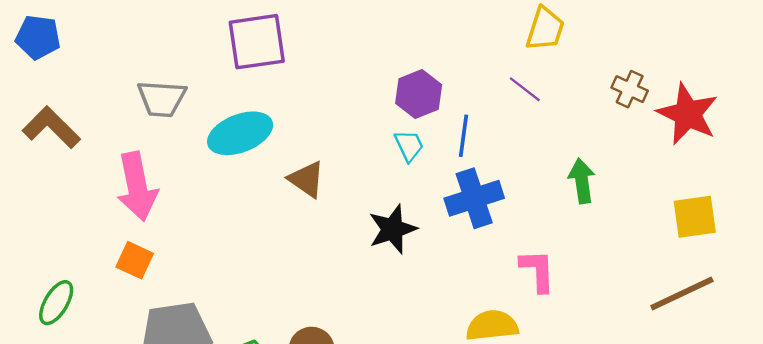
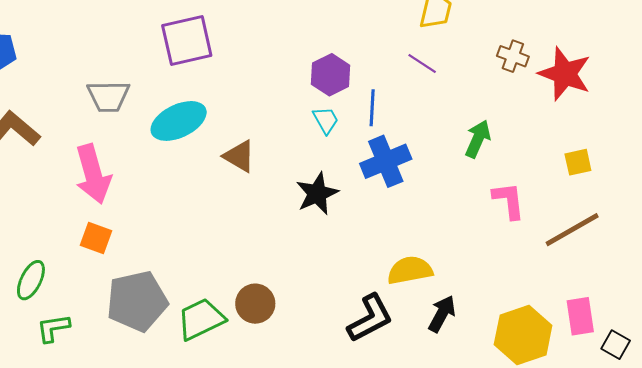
green arrow: (582, 181) -> (478, 139), turned 36
yellow square: (695, 217) -> (578, 162), size x0.7
pink L-shape: (538, 271) -> (509, 201), moved

